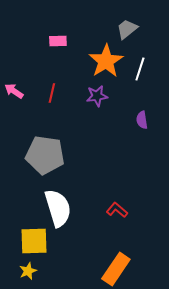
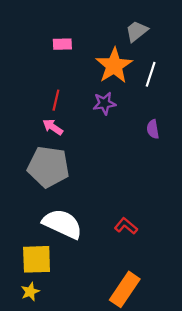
pink arrow: (14, 91) -> (53, 127), moved
white semicircle: (58, 208) -> (62, 224), turned -48

